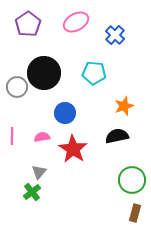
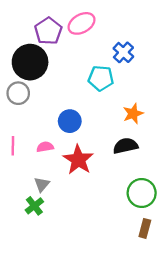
purple pentagon: (28, 24) -> (48, 31), moved
blue cross: (115, 35) -> (123, 52), moved
black circle: (44, 73) -> (30, 62), moved

